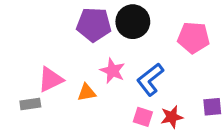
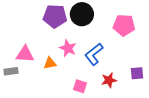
pink triangle: (51, 79) -> (25, 54), turned 30
pink square: (143, 117) -> (80, 86), moved

